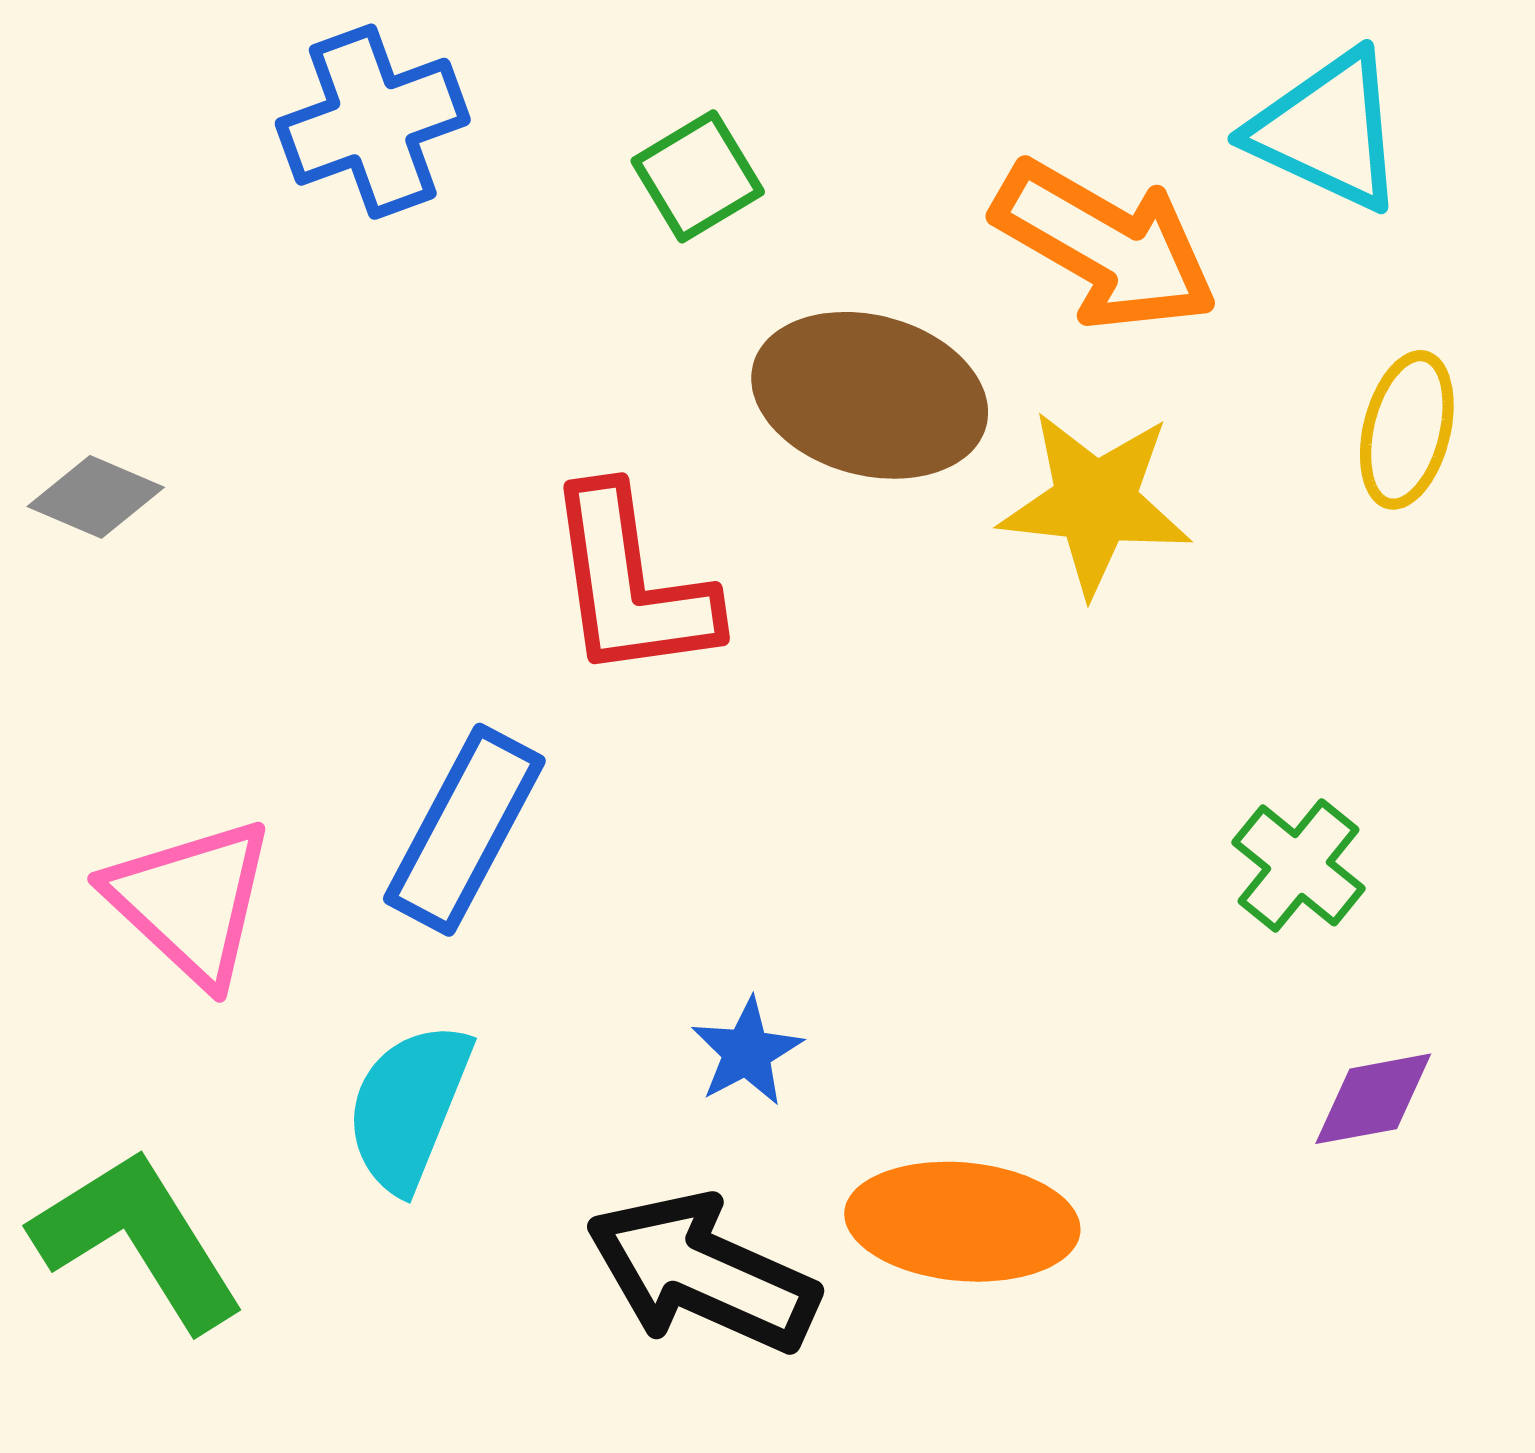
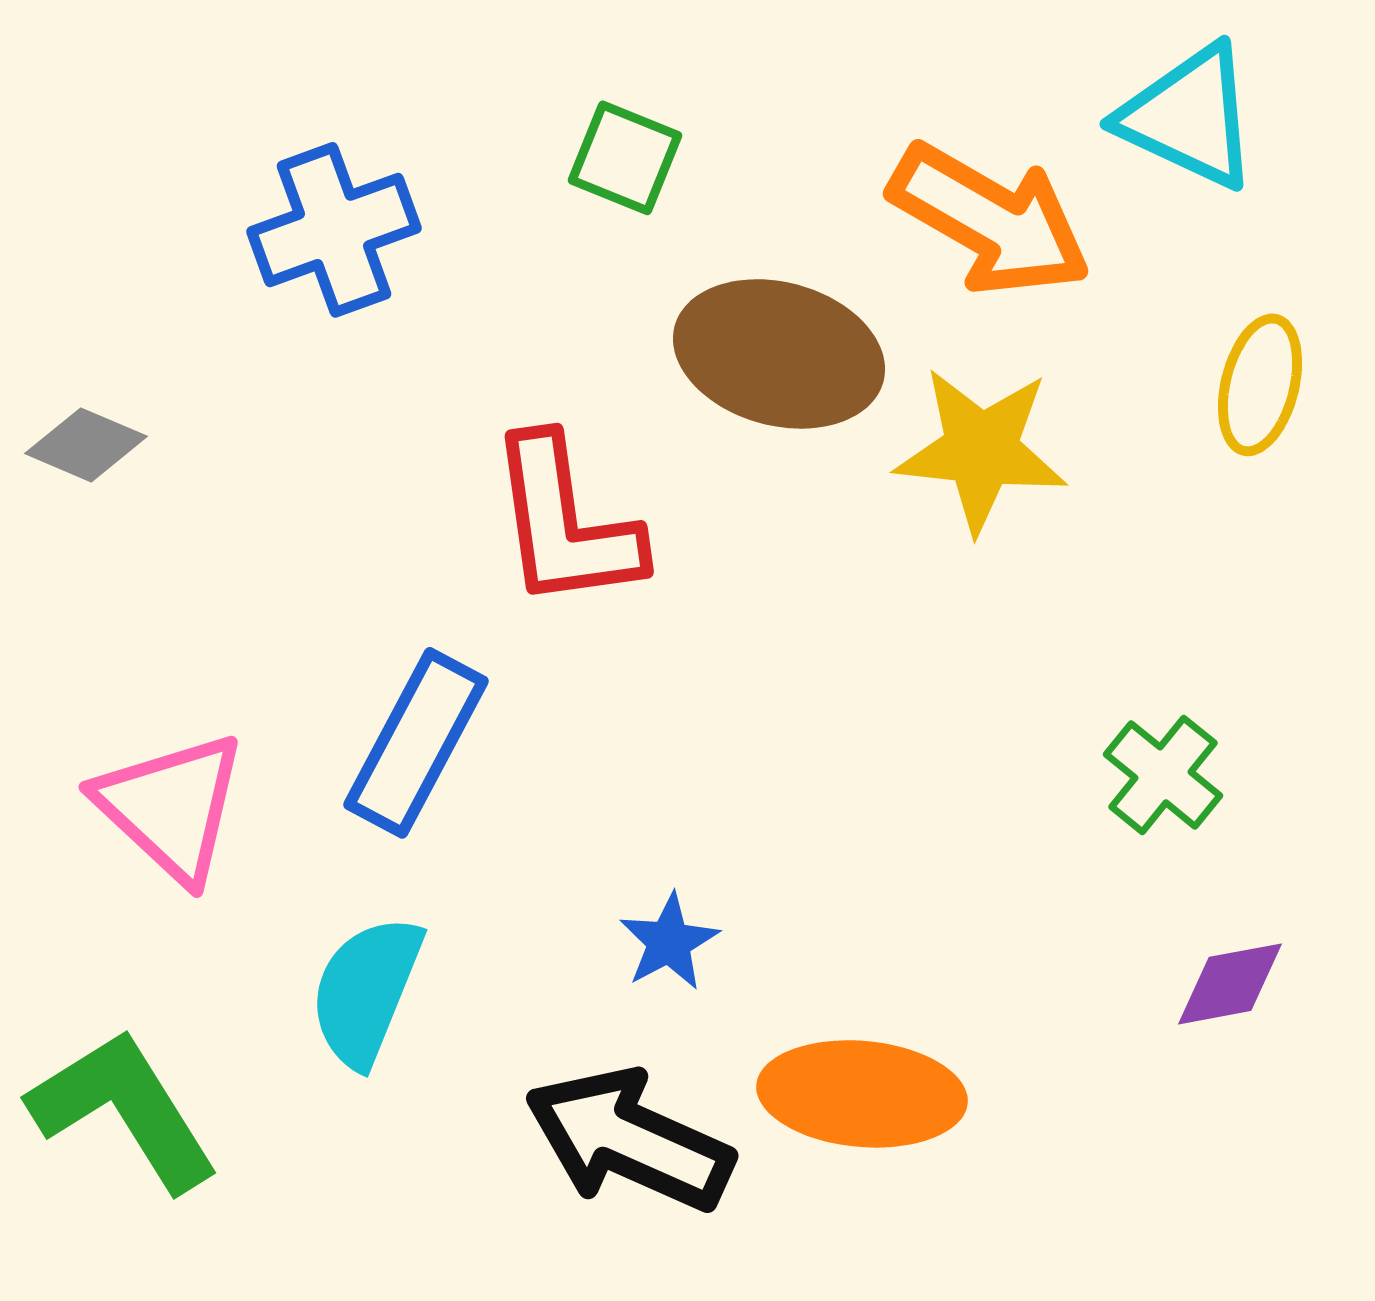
blue cross: (373, 122) -> (334, 230), moved
green square: (698, 176) -> (625, 158), turned -37

